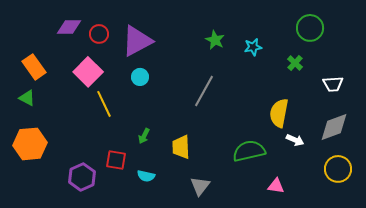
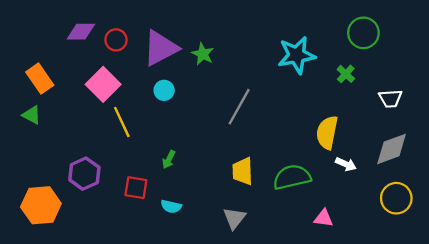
green star: (215, 40) -> (203, 54), moved
cyan star: (253, 47) -> (297, 55), size x1.8
orange hexagon: (30, 144) -> (41, 205), moved
yellow trapezoid: (181, 147) -> (243, 171), moved
purple hexagon: (82, 177) -> (84, 174), moved

